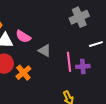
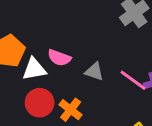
pink line: (69, 62) -> (133, 80), turned -36

